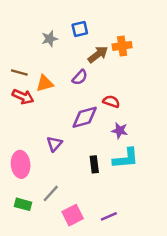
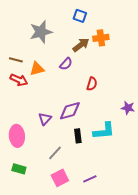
blue square: (80, 29) -> (80, 16), moved, turned 32
gray star: (50, 39) -> (41, 32), size x1.6
red semicircle: (111, 102) -> (92, 84), turned 88
purple diamond: (85, 117) -> (70, 111), moved
purple star: (120, 131) -> (128, 108), moved
gray line: (51, 193) -> (55, 153), moved

